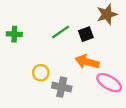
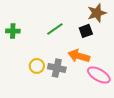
black square: (86, 34) -> (86, 31), moved
gray cross: (62, 87) -> (57, 68), moved

